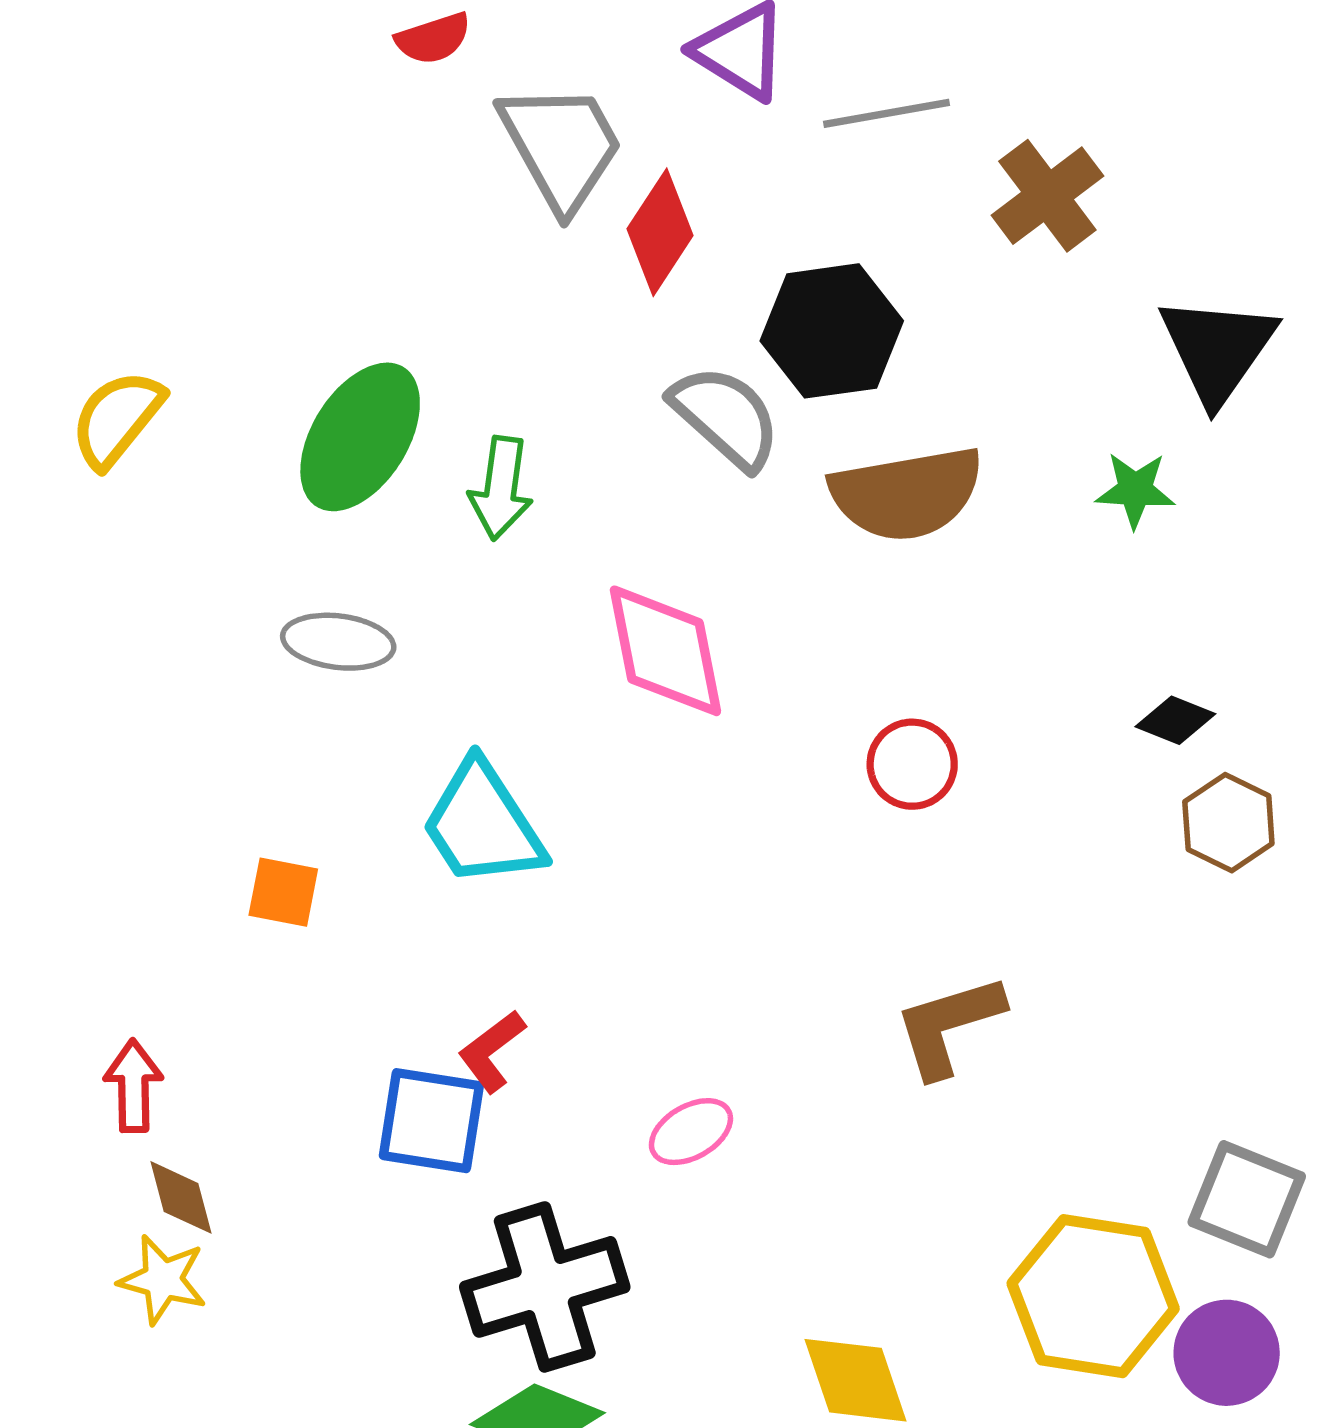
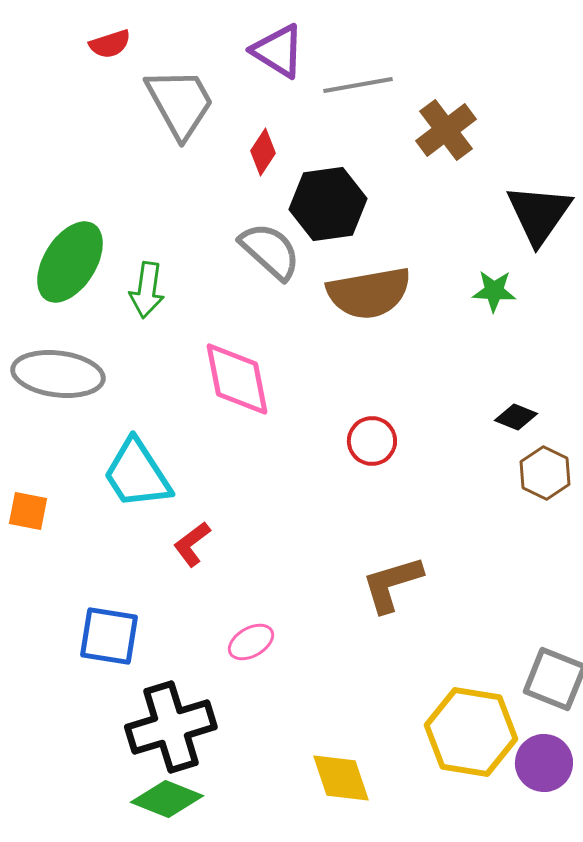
red diamond: (660, 232) -> (263, 152), moved, size x0.7
gray ellipse: (338, 642) -> (58, 374), size x1.5
red L-shape: (492, 1051) -> (192, 544), moved

